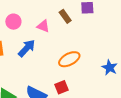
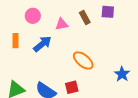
pink triangle: (43, 26) -> (62, 24), turned -40
orange ellipse: (69, 59) -> (83, 60), turned 60

